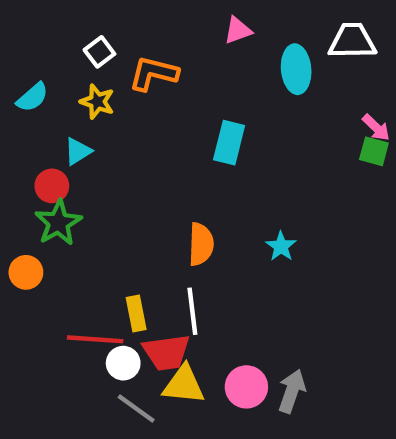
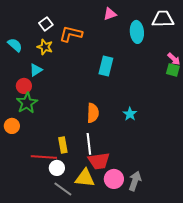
cyan semicircle: (32, 97) -> (15, 45), turned -98
red trapezoid: (166, 352) -> (99, 161), moved

